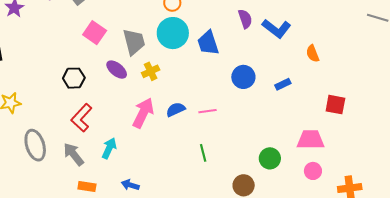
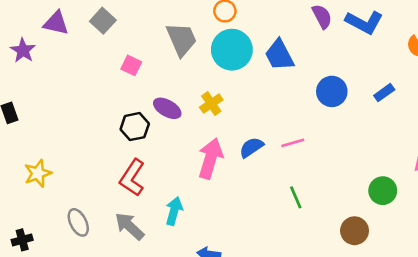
pink square: (95, 33) -> (131, 65), size x0.7
gray trapezoid: (134, 42) -> (181, 39), moved
black hexagon: (74, 78) -> (135, 127), moved
gray ellipse: (35, 145) -> (78, 222), size x0.7

